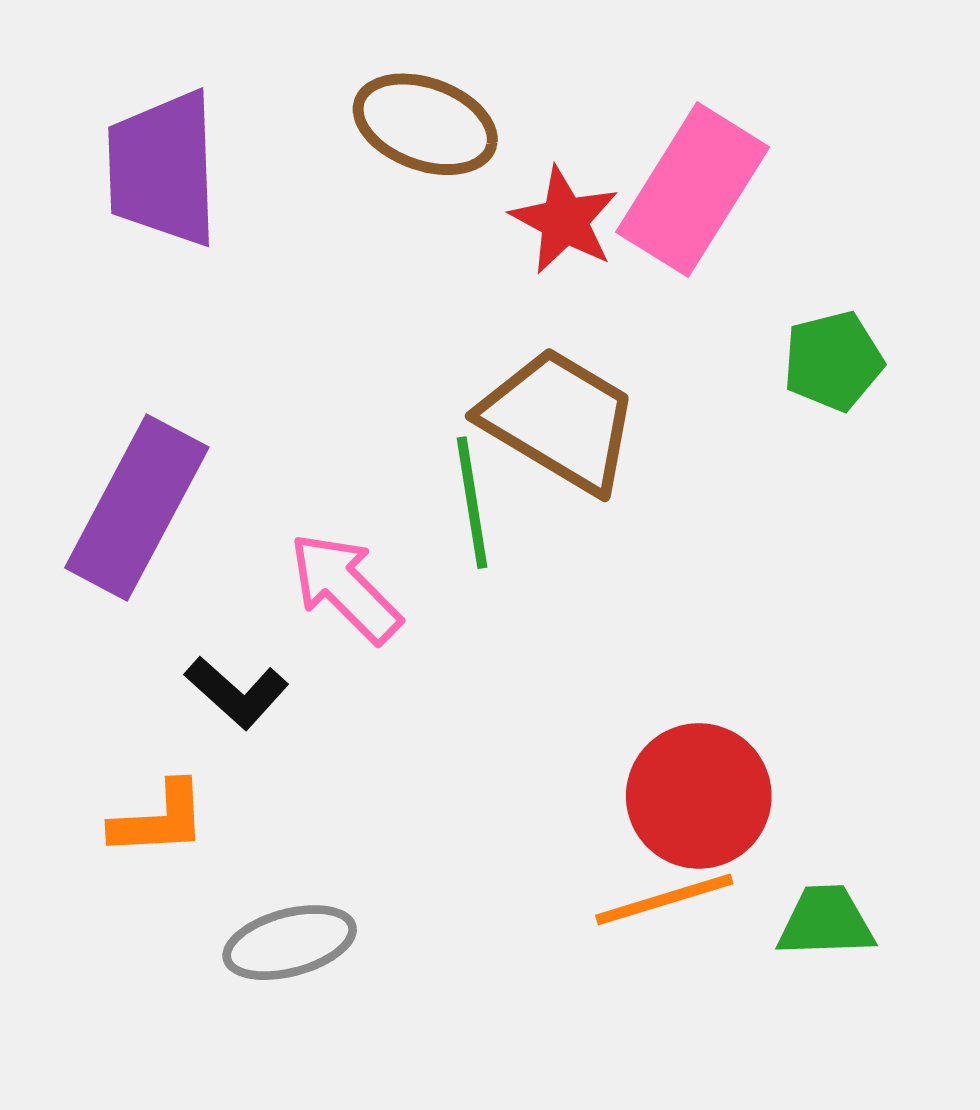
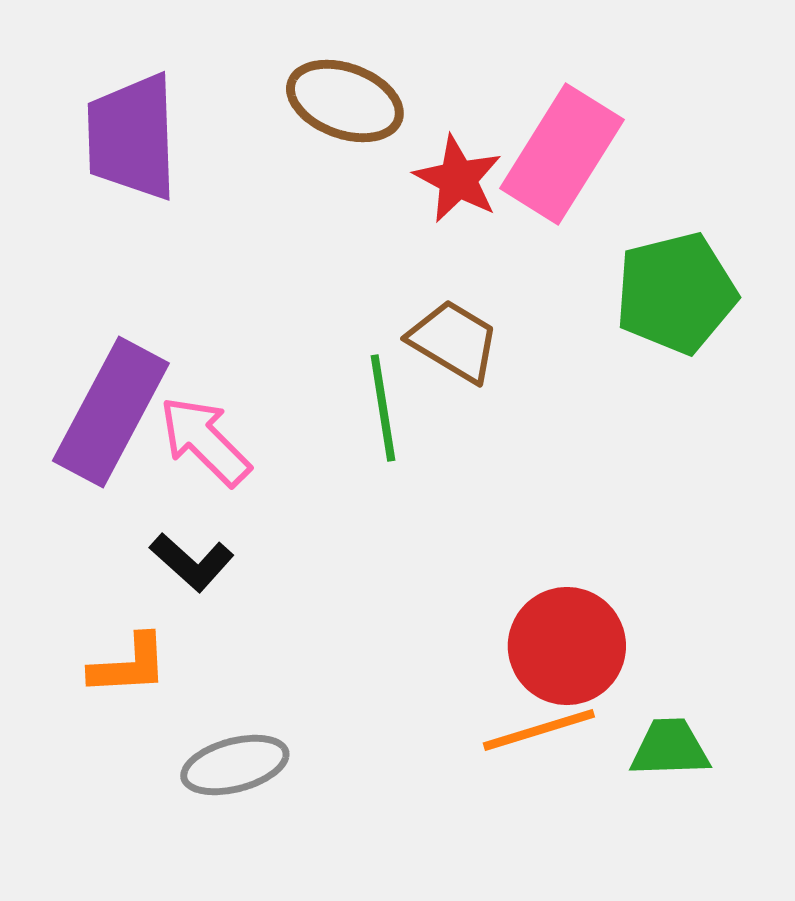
green pentagon: (833, 361) -> (676, 293), size x1.5
brown trapezoid: (560, 420) -> (454, 341), size x0.7
pink arrow: (345, 588) -> (205, 441), moved

